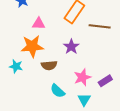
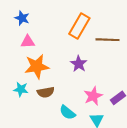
pink triangle: (39, 24) -> (28, 42), moved
brown semicircle: (49, 65) -> (46, 92), moved

